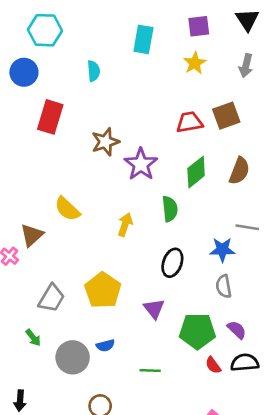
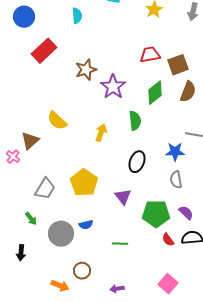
brown square: (226, 116) -> (178, 65), moved
red rectangle: (50, 117) -> (44, 51), turned 30
black arrow: (20, 401) -> (21, 253), moved

